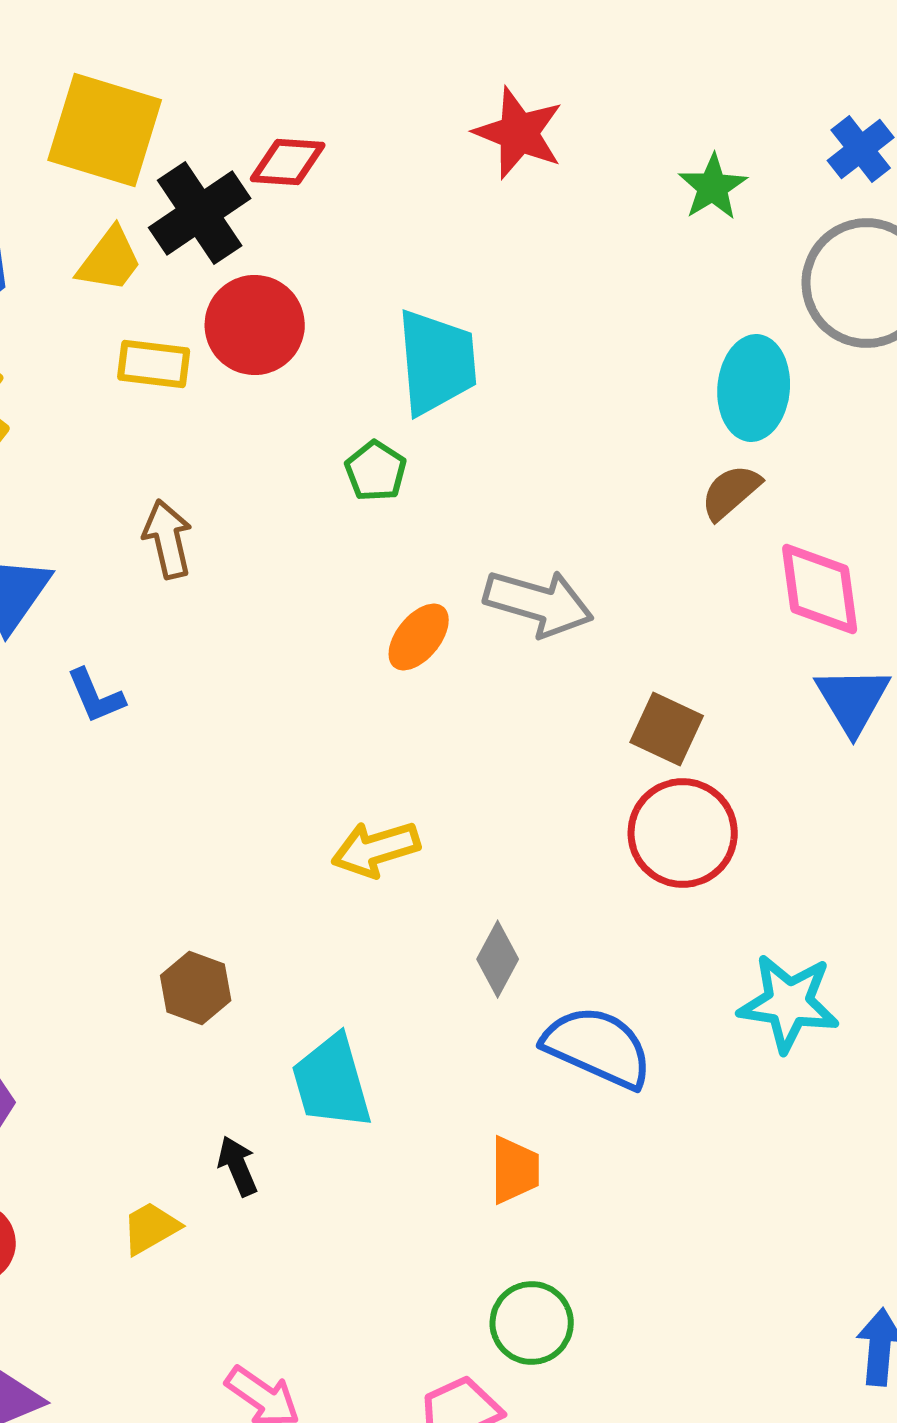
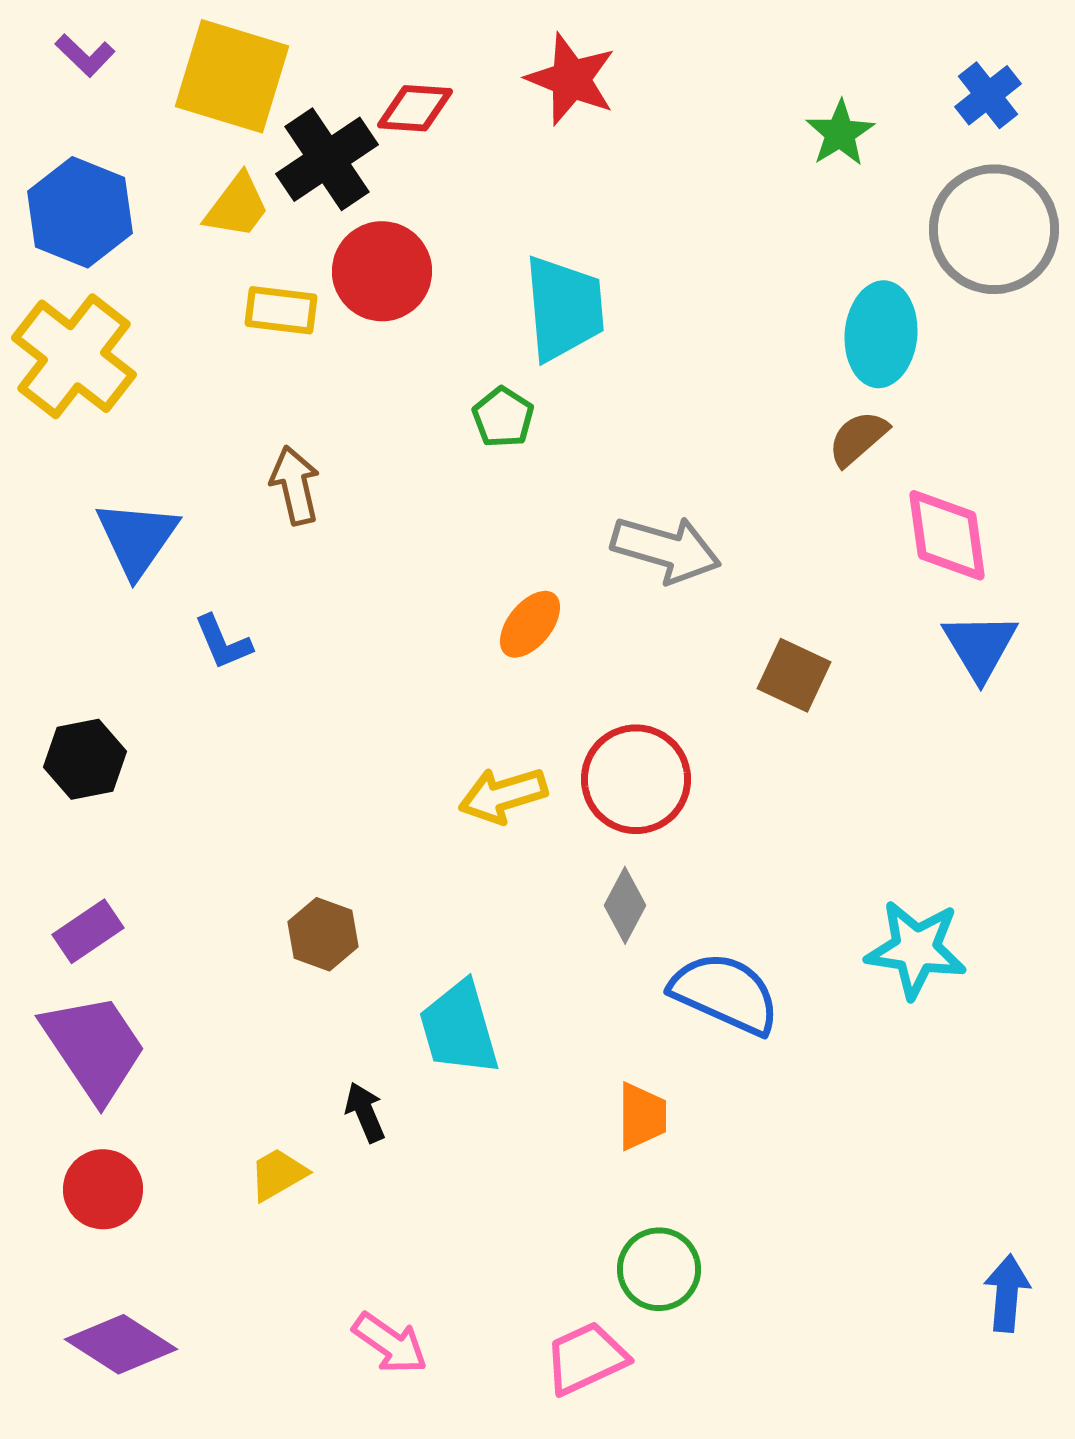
red star: (519, 133) -> (571, 79), moved
orange ellipse: (419, 637) -> (530, 624), moved
red circle: (683, 833) -> (636, 779), moved

